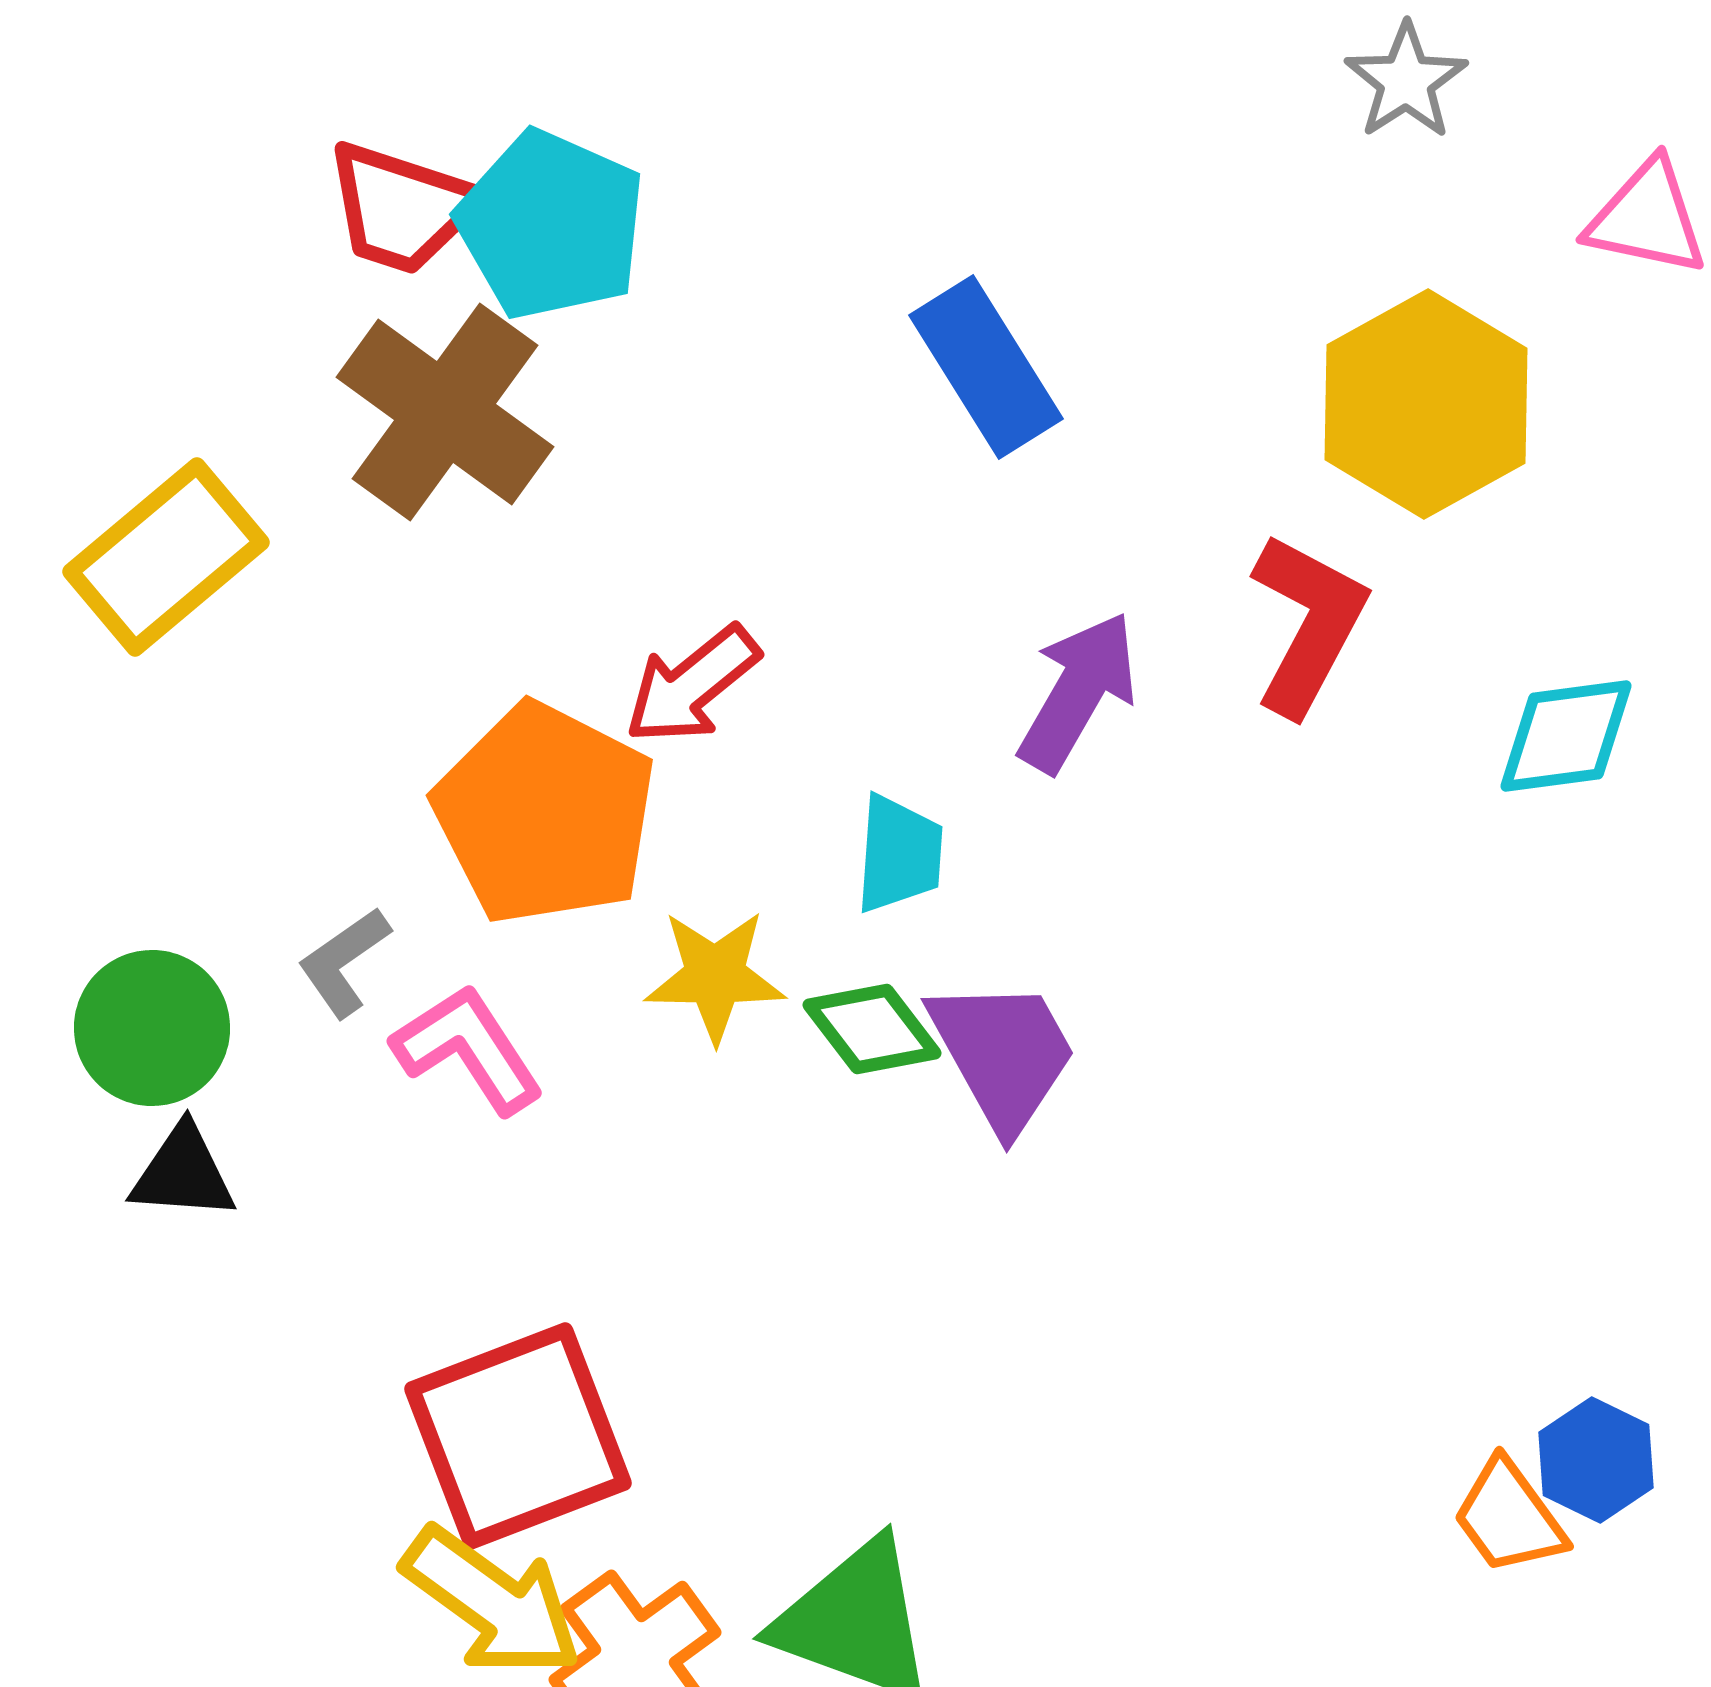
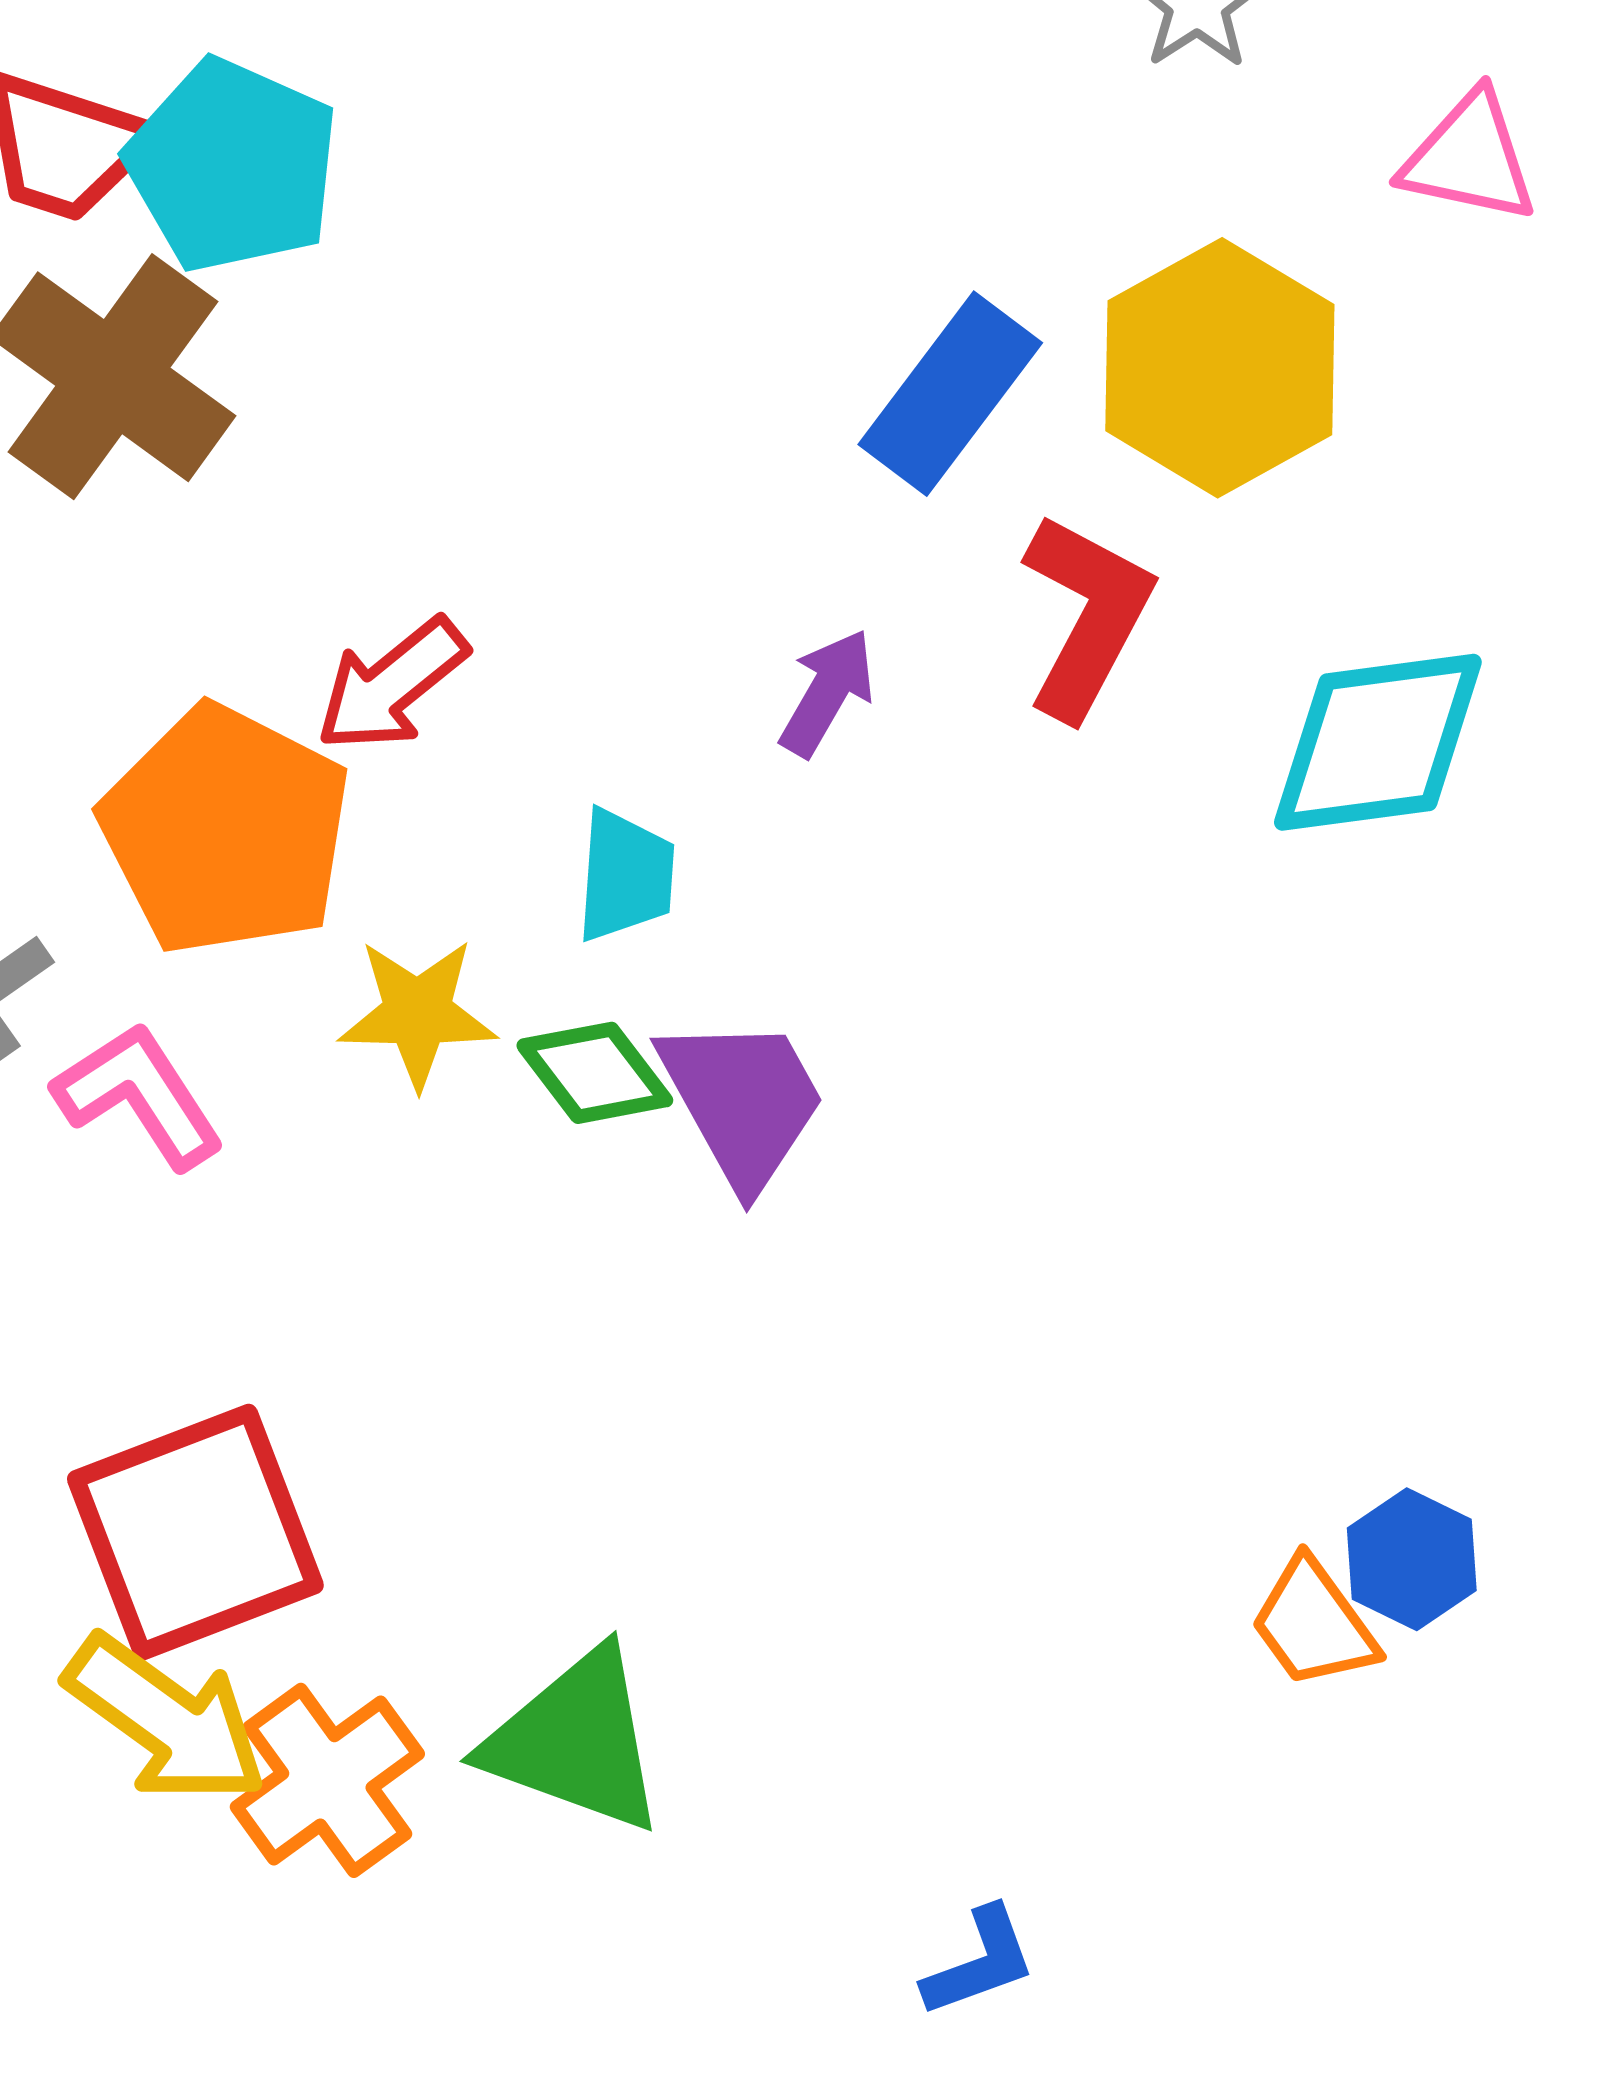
blue rectangle: (986, 367) -> (950, 394), moved, turned 69
purple arrow: (1078, 692) -> (827, 693), size x0.7
cyan diamond: (1566, 736) -> (1378, 742), size x1.4

